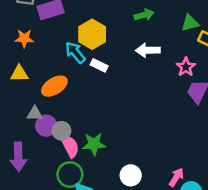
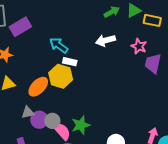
green arrow: (144, 15) -> (112, 12), moved
yellow hexagon: (92, 34) -> (61, 76), moved
cyan arrow: (75, 52) -> (59, 45), moved

